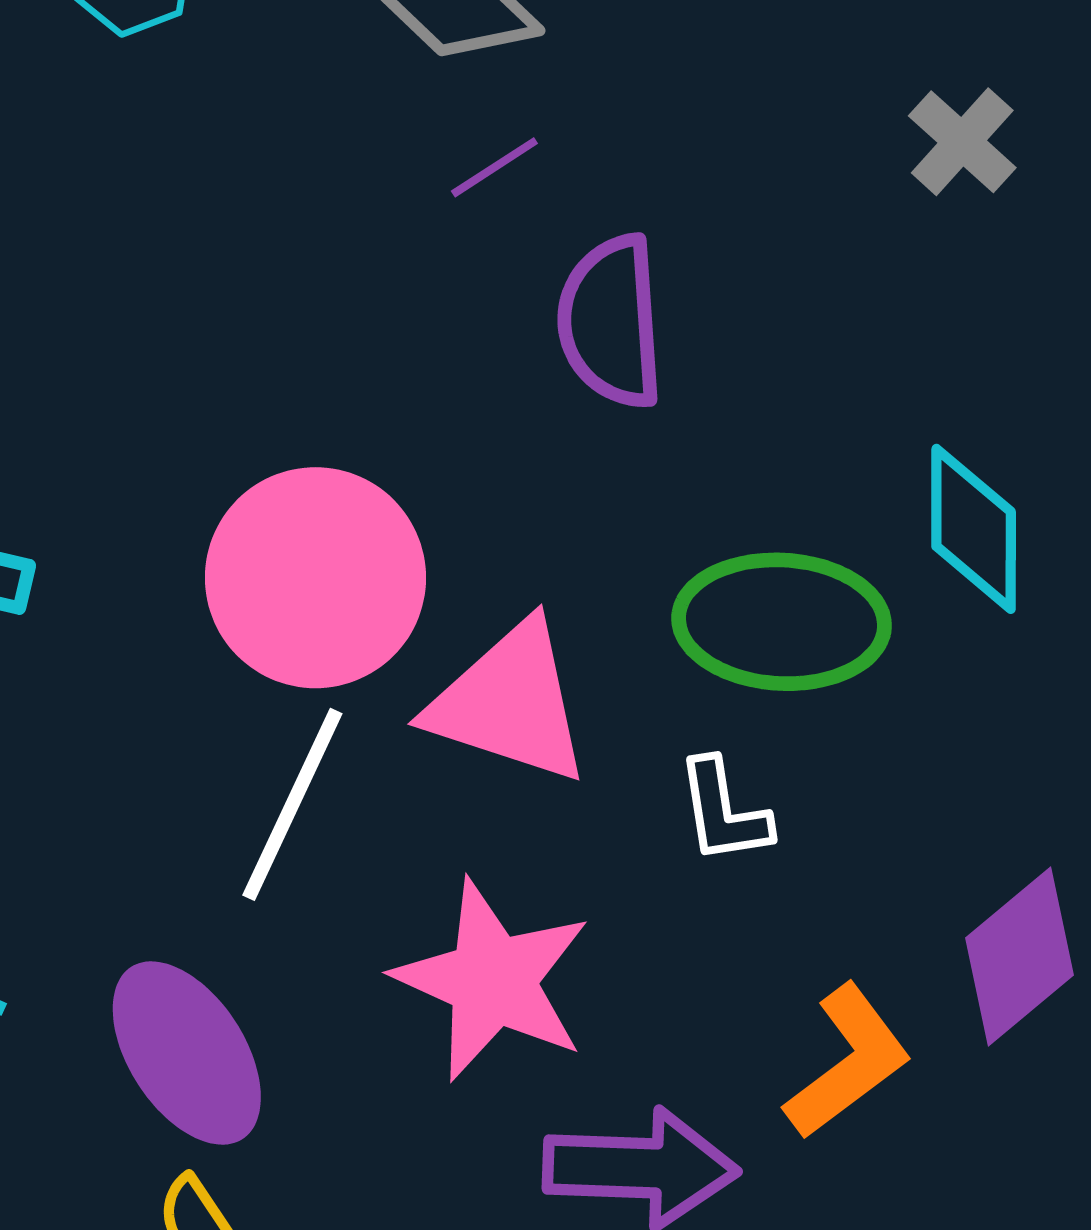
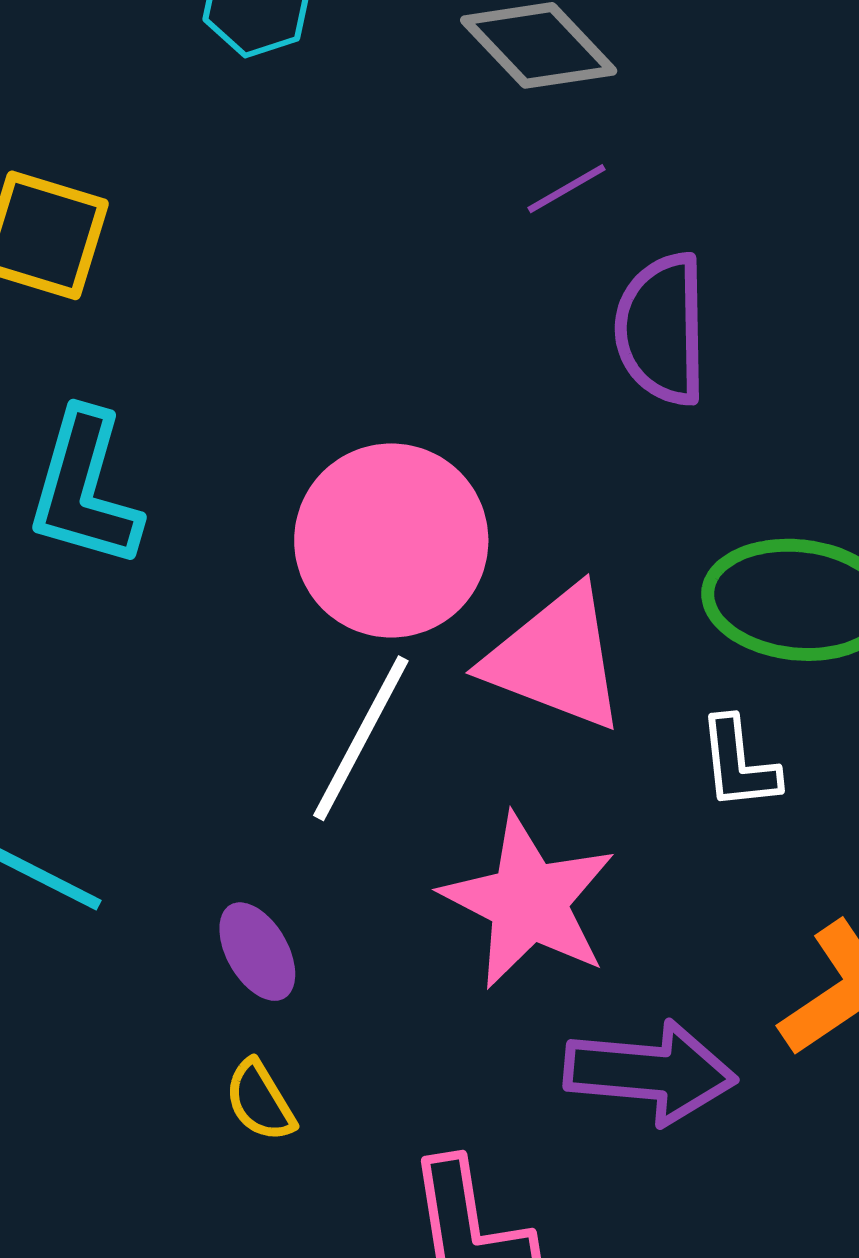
purple ellipse: (187, 1053) -> (257, 952), size x0.6

